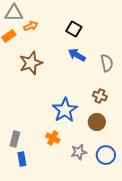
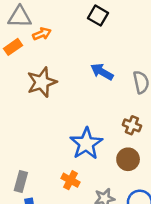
black square: (74, 29) -> (98, 16), moved

